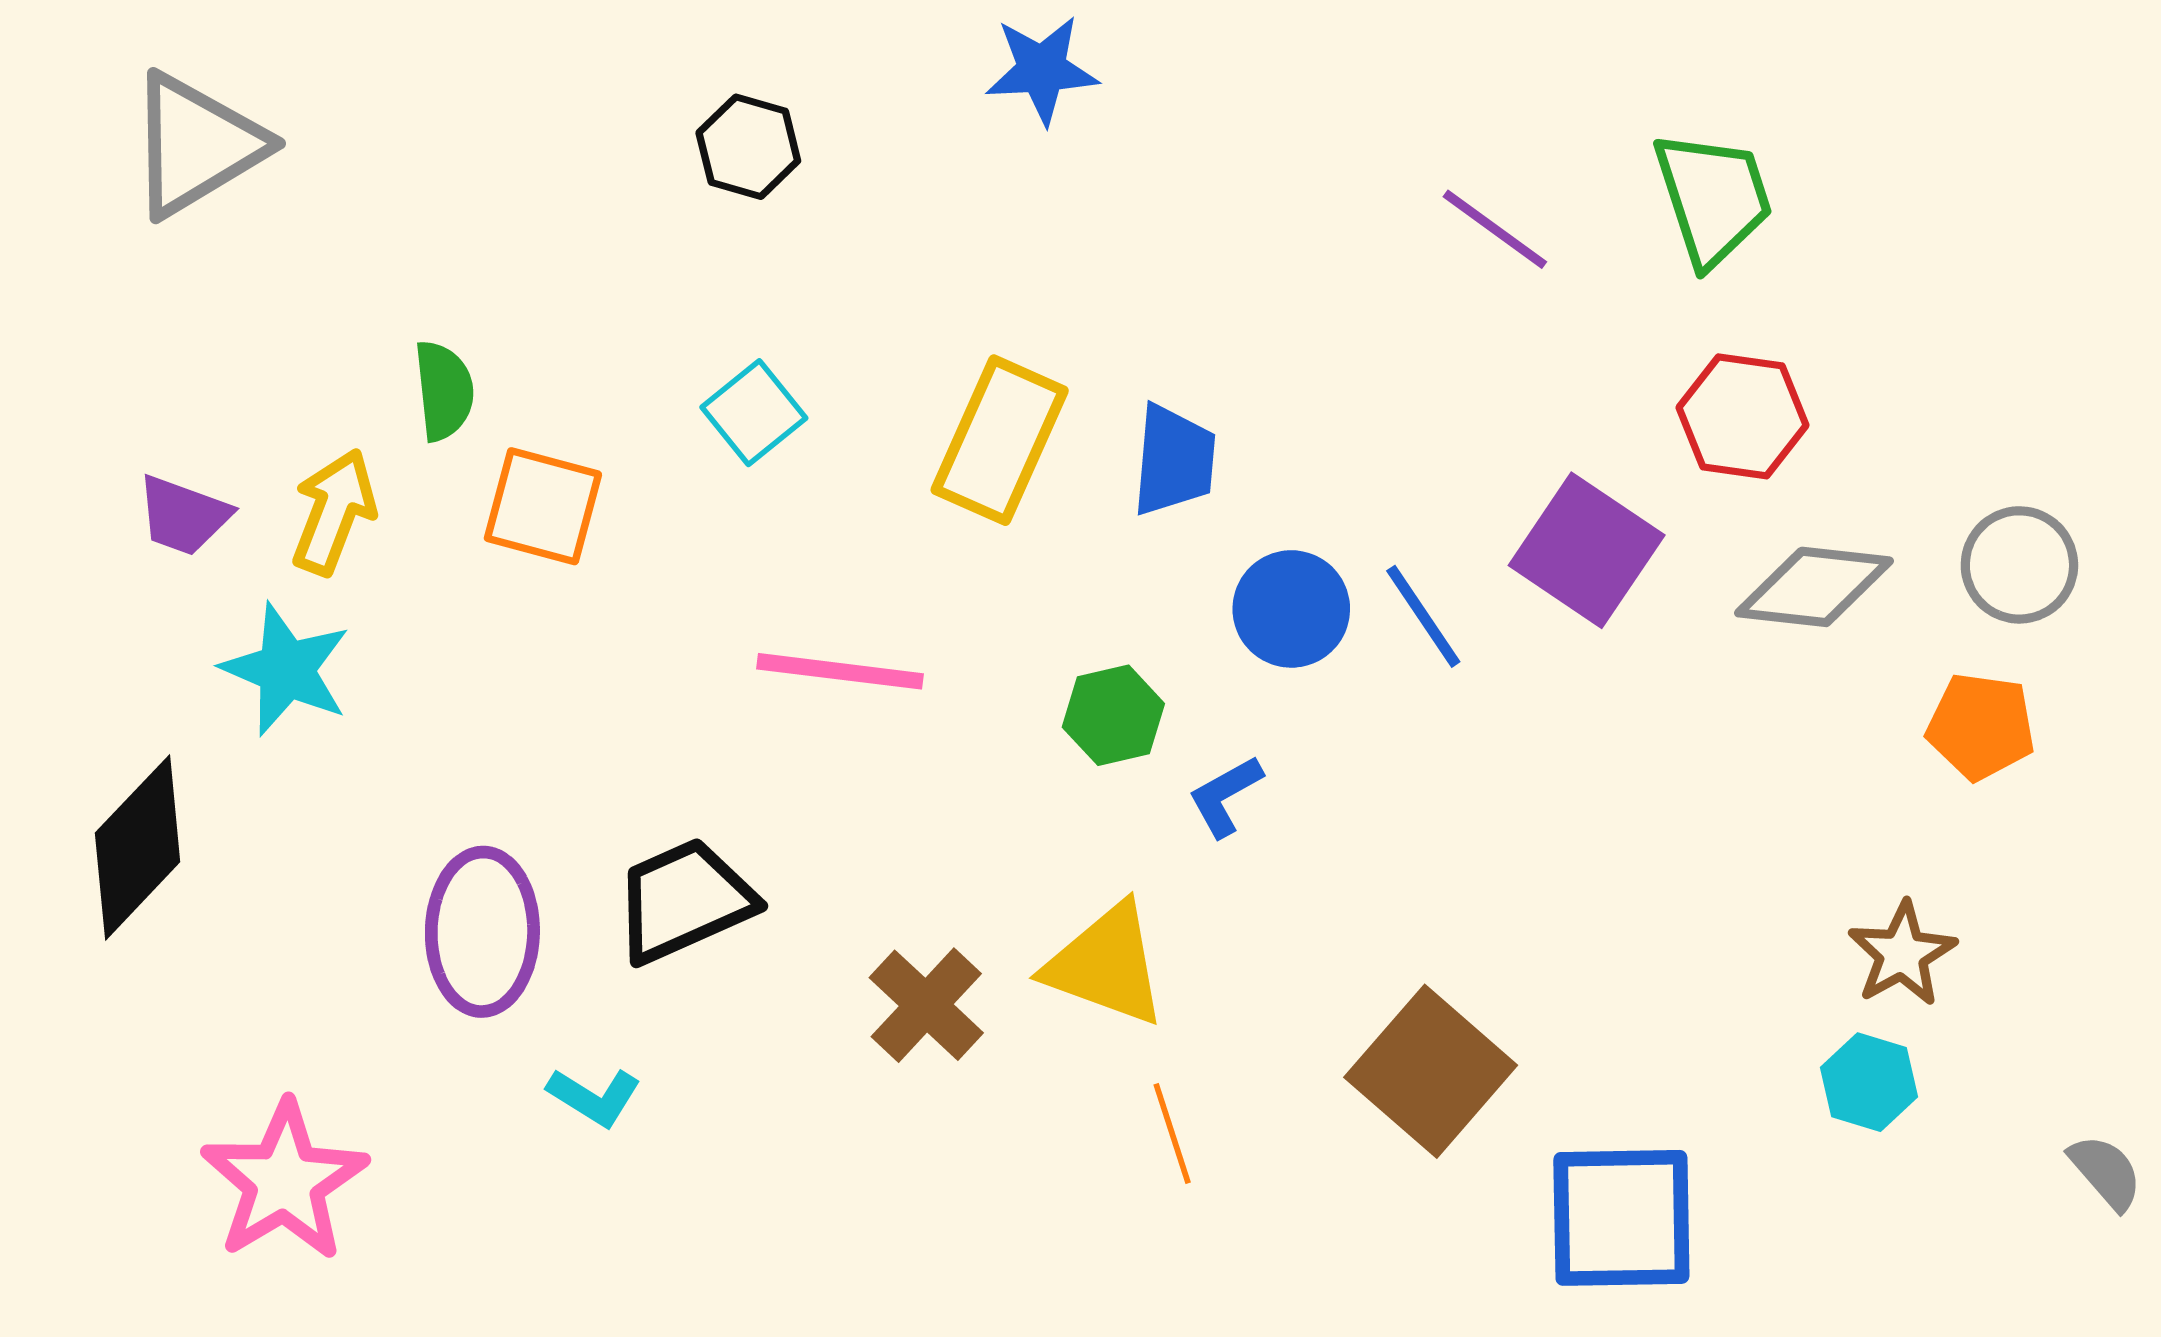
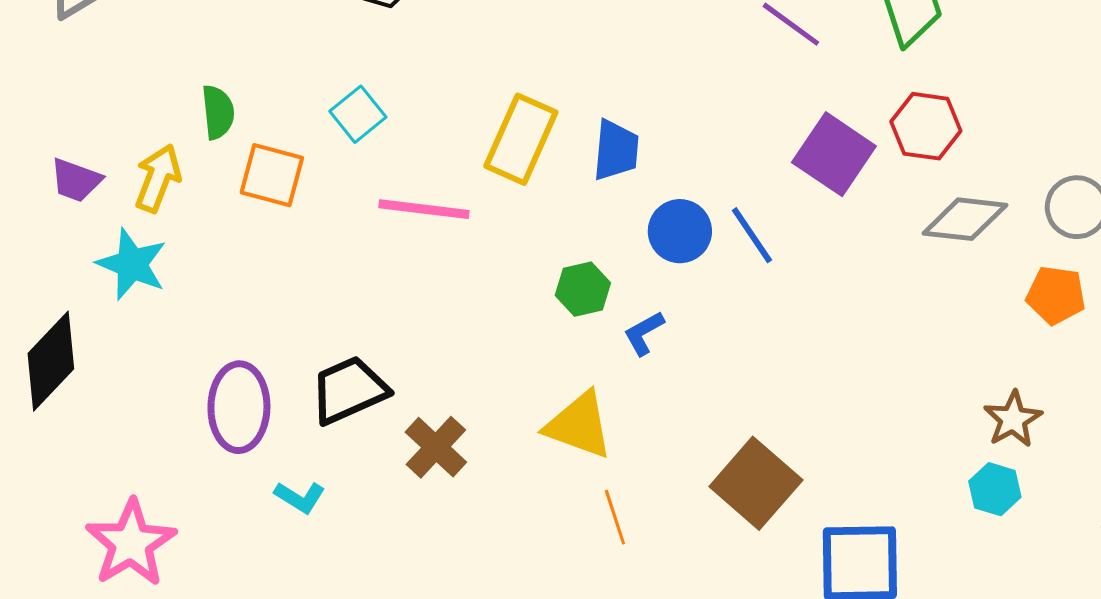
cyan square: (754, 413) -> (358, 114), moved
purple square: (1587, 550) -> (834, 154), moved
pink line: (840, 671) -> (424, 209), moved
brown cross: (926, 1005) -> (436, 447), moved

